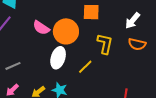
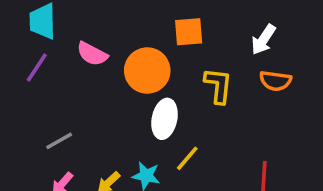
pink semicircle: (41, 28) -> (92, 54), moved
white ellipse: (58, 58) -> (165, 119), moved
yellow line: (85, 67) -> (187, 158), moved

